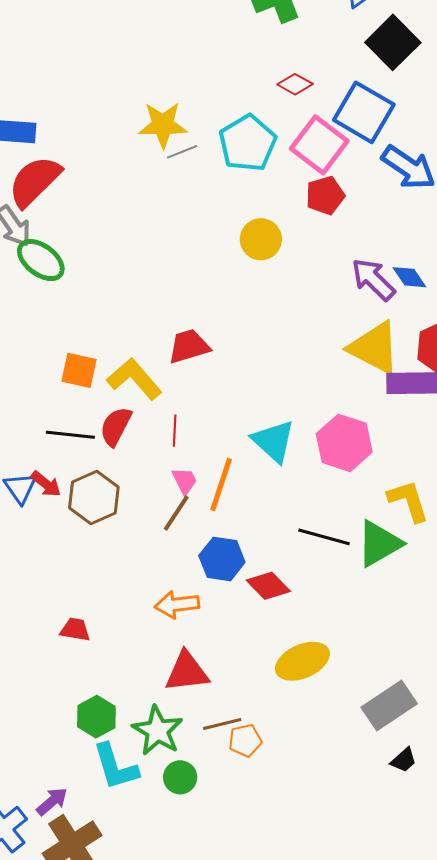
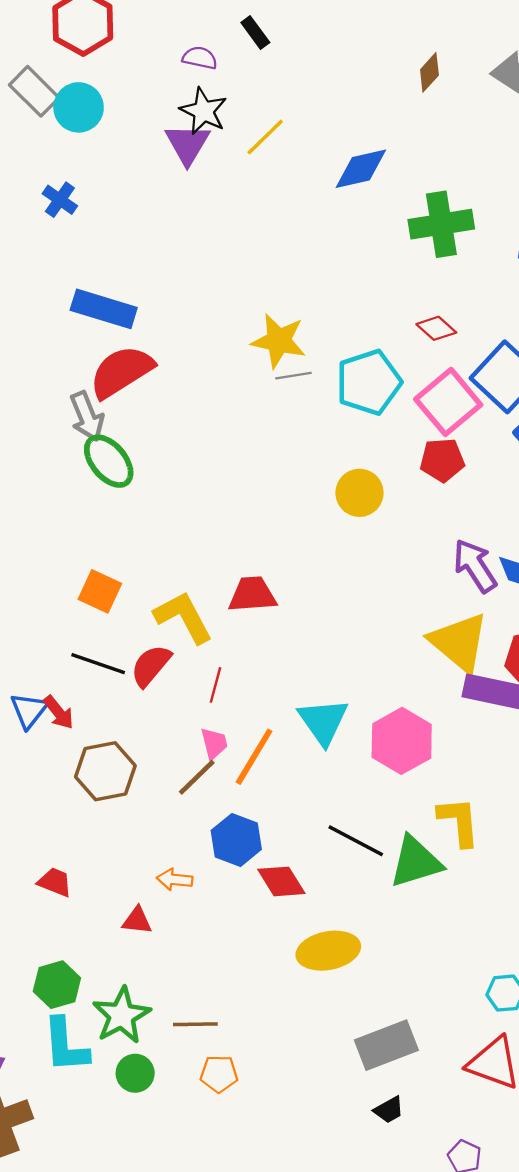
orange square: (79, 370) -> (100, 591), moved
brown hexagon: (94, 497) -> (105, 771), moved
orange arrow: (177, 605) -> (175, 880), size x0.7
yellow ellipse: (302, 661) -> (328, 951), moved
red triangle: (187, 672) -> (137, 921), moved, size x0.6
orange pentagon: (245, 740) -> (219, 1074), moved

